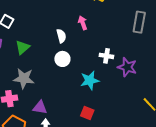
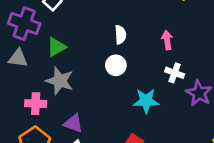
pink arrow: (83, 23) -> (167, 40), moved
green triangle: (23, 47) -> (56, 47), moved

